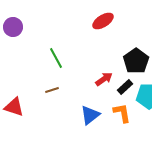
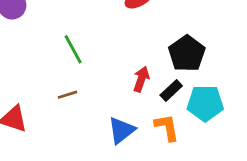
red arrow: (104, 79) -> (141, 79), turned -36

